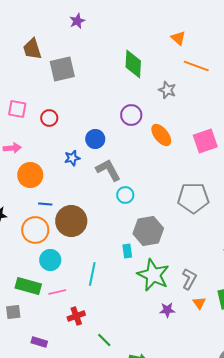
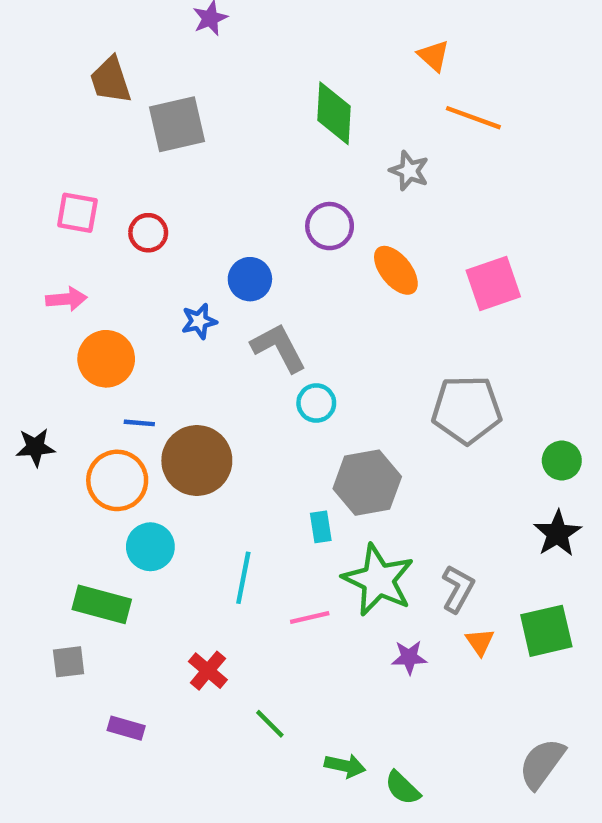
pink line: (57, 292) -> (310, 618), moved
red cross: (76, 316) -> (208, 671), turned -30

